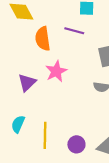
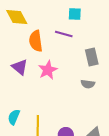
purple triangle: (27, 83) -> (20, 67), moved, turned -36

